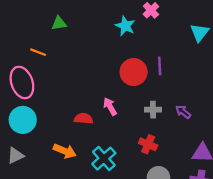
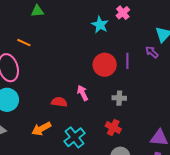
green triangle: (59, 23) -> (37, 11), moved
purple arrow: (183, 112) -> (152, 52), moved
orange arrow: (65, 151) -> (41, 129), turned 126

